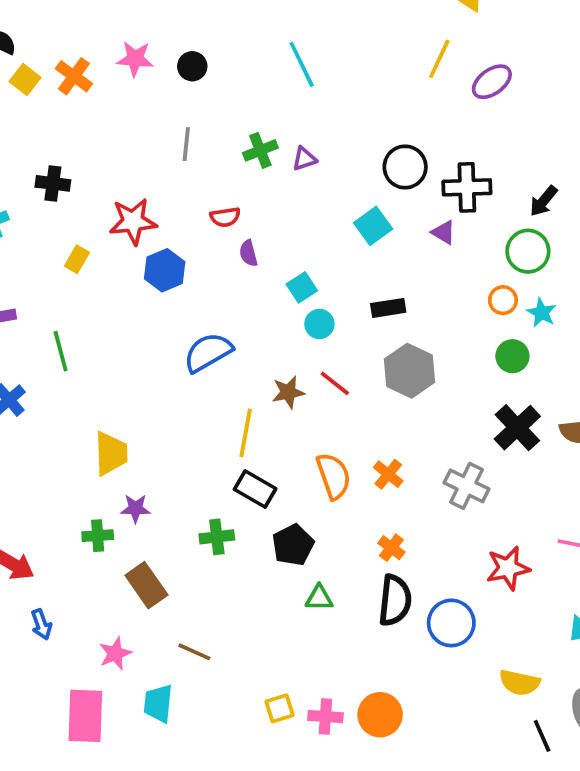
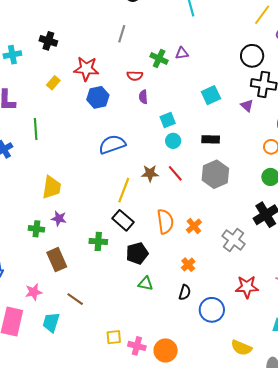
green cross: (260, 150) -> (159, 59), moved, turned 36
black circle: (405, 167) -> (252, 56), moved
black semicircle: (395, 600) -> (185, 292), size x0.6

